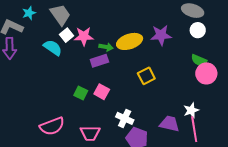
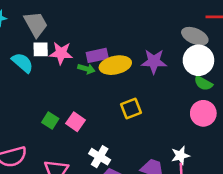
white circle: (198, 30) -> (198, 60), size x1.6
white square: (66, 35) -> (41, 49), turned 32
green semicircle: (199, 60) -> (203, 83), moved
purple rectangle: (99, 61) -> (97, 55), moved

